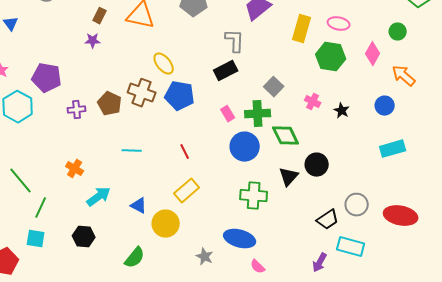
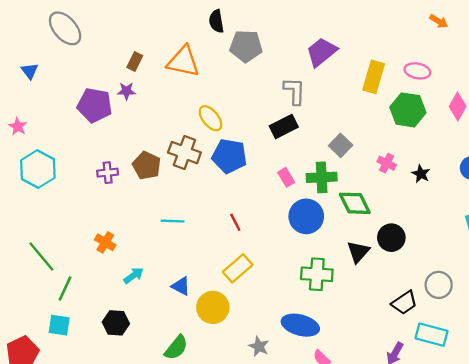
purple pentagon: (47, 78) -> (95, 105), moved
cyan arrow: (99, 197) -> (134, 275), size x0.7

